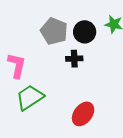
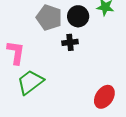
red ellipse: (83, 114) -> (104, 97), moved

